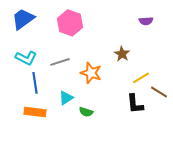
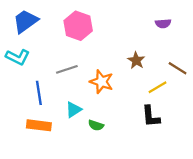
cyan L-shape: (26, 58) -> (18, 57), moved
brown line: (159, 92) -> (178, 68), moved

